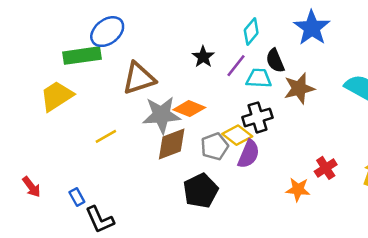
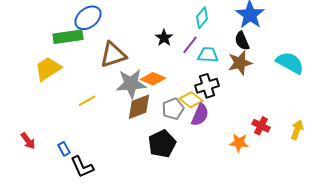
black semicircle: (275, 61) -> (242, 41), moved
red cross: (326, 168) -> (261, 126), turned -30

